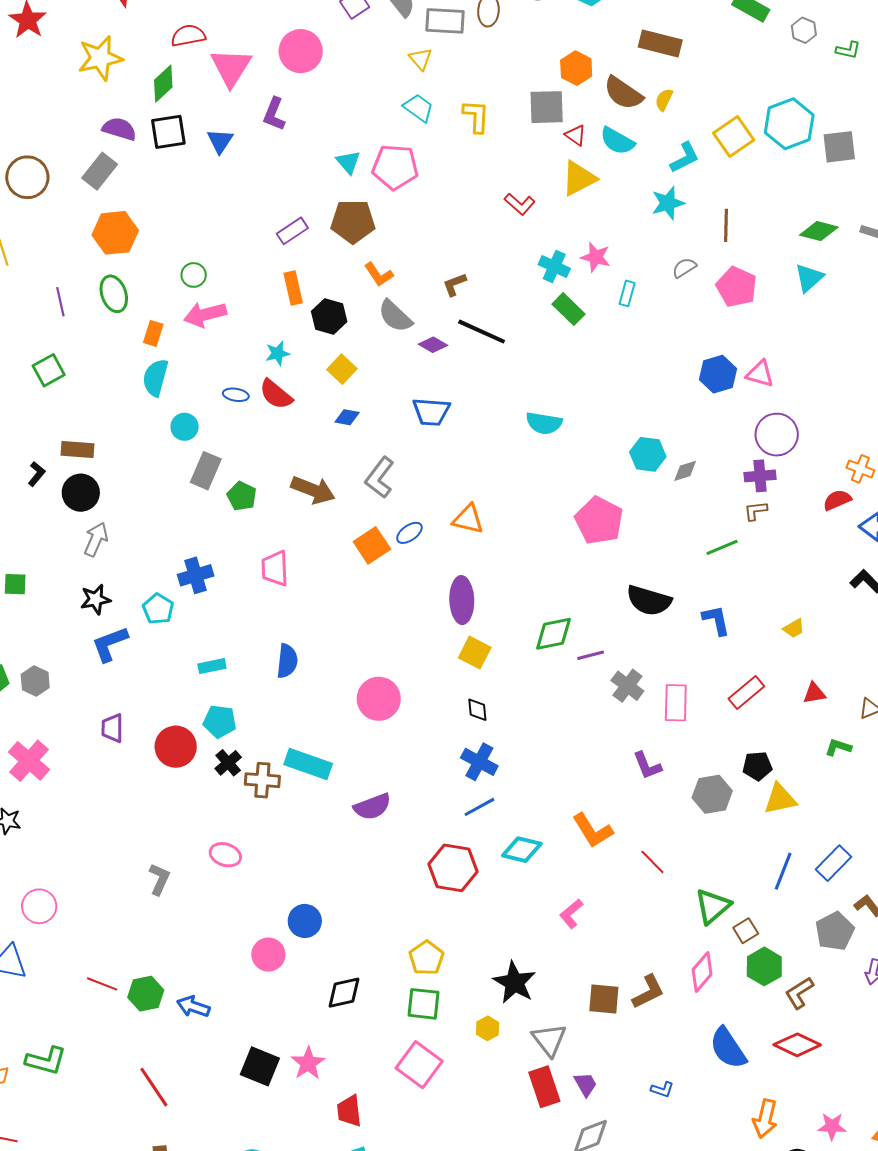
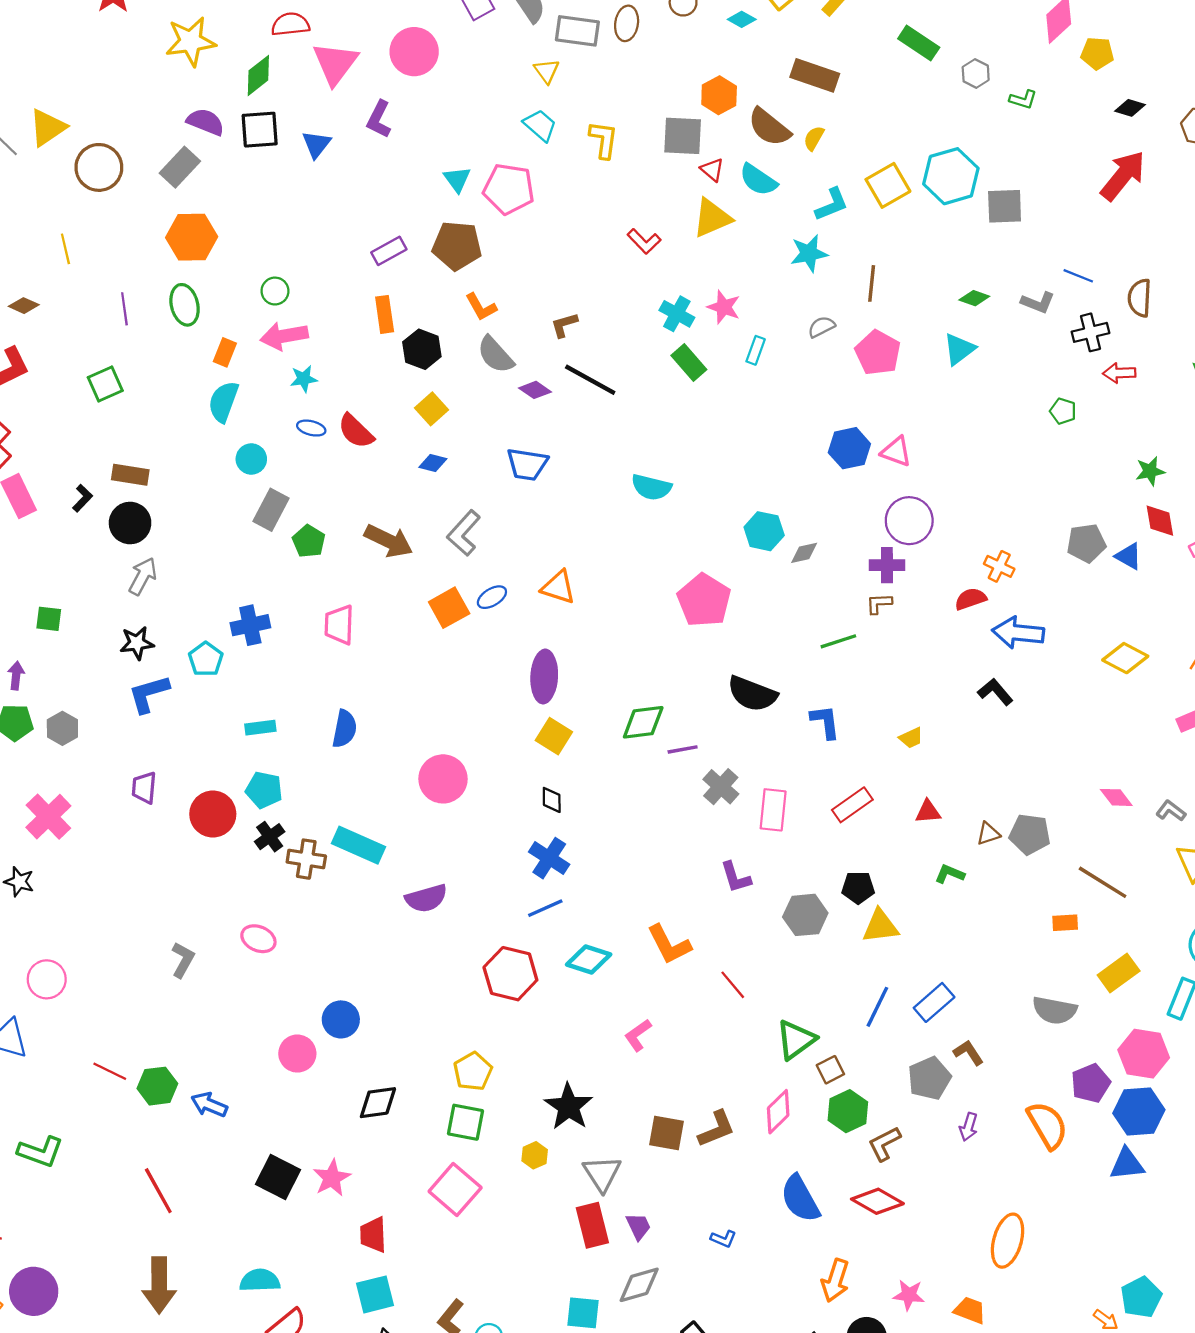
green diamond: (819, 231) -> (974, 298), size x0.7
cyan star: (278, 353) -> (304, 379), moved

